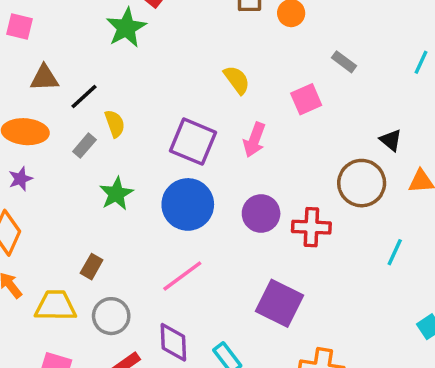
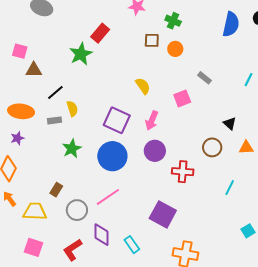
brown triangle: (44, 78) -> (34, 70), moved
gray rectangle: (84, 146) -> (55, 120), turned 40
brown circle: (362, 183) -> (212, 147), size x0.7
purple circle: (261, 213) -> (155, 151), moved
gray circle: (111, 316) -> (77, 210), moved

